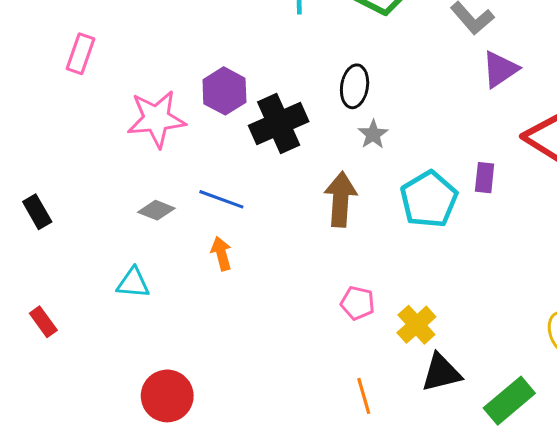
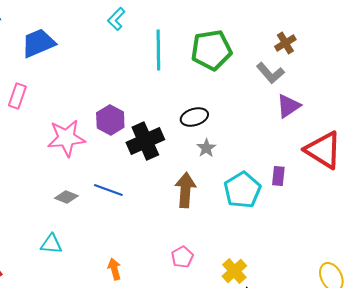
black ellipse: (355, 86) -> (194, 117), turned 64
orange arrow: (221, 254) -> (114, 269), moved
pink pentagon: (358, 303) -> (182, 257), moved, turned 30

